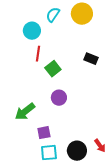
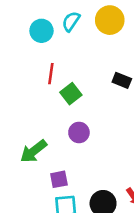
cyan circle: (32, 31) -> (41, 31), moved

